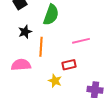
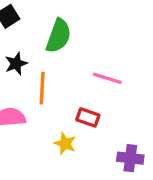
pink line: (81, 41) -> (107, 78), turned 30
red rectangle: (69, 65) -> (88, 117), turned 32

